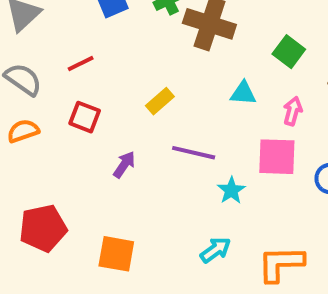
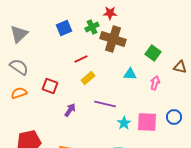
red line: (81, 63) -> (81, 59), moved
pink square: (277, 157) -> (147, 122), moved

